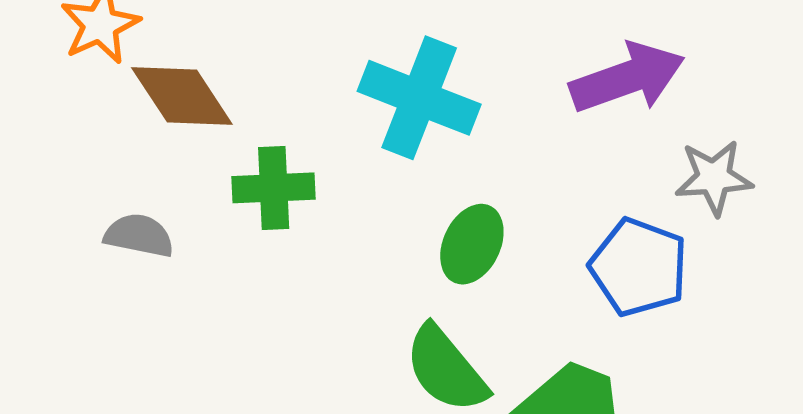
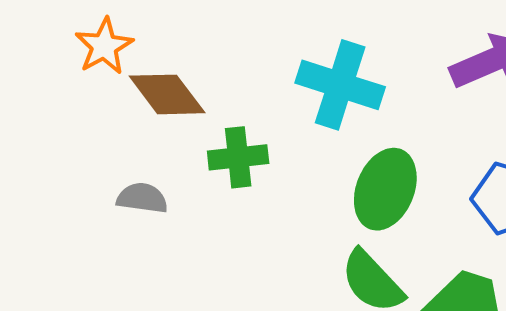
green ellipse: (472, 244) -> (385, 189), size x1.4

